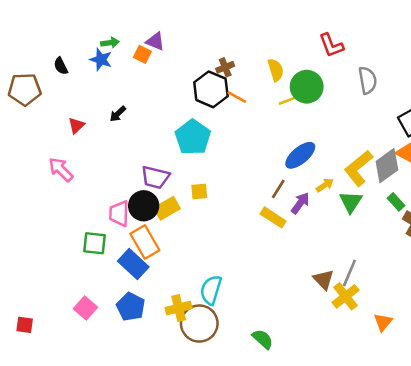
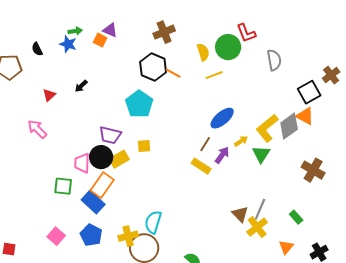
brown cross: (225, 67) -> (164, 32), moved, size x1.5
green circle: (307, 87) -> (228, 47), moved
green rectangle: (396, 202) -> (296, 217), moved
orange rectangle: (145, 242) -> (102, 185), turned 65

